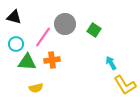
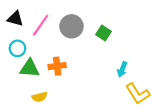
pink line: (43, 37) -> (41, 25), moved
cyan arrow: (111, 63) -> (122, 69), turned -128

